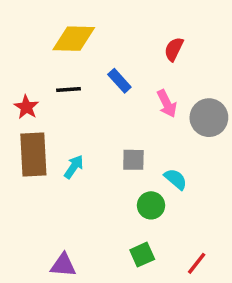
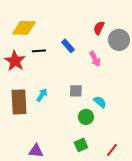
yellow diamond: (74, 39) -> (24, 28), moved
red star: (26, 107) -> (15, 61), size x1.5
gray circle: (209, 118) -> (119, 40), moved
brown rectangle: (33, 154) -> (19, 102), moved

